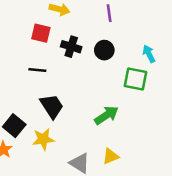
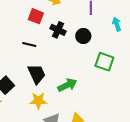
cyan arrow: (149, 54) -> (117, 24), moved
green arrow: (106, 115) -> (67, 85), moved
yellow star: (43, 139) -> (38, 101), moved

